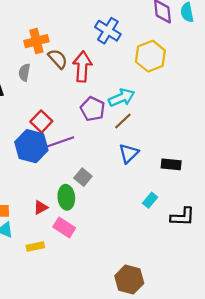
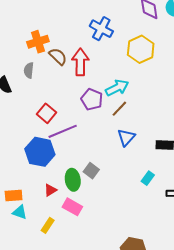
blue hexagon: (31, 146) -> (40, 152), moved
gray square: (83, 177) -> (91, 171), moved
yellow rectangle: (35, 247) -> (48, 225), turned -42

